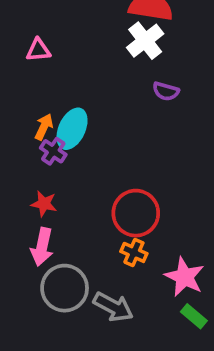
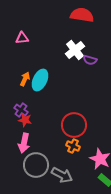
white cross: (145, 41) -> (75, 50), moved
purple cross: (53, 151) -> (21, 110), moved

